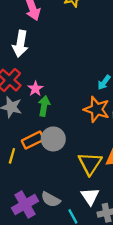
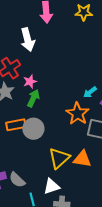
white arrow: (20, 44) -> (28, 40), turned -40
white triangle: (90, 196) -> (51, 186), turned 30

